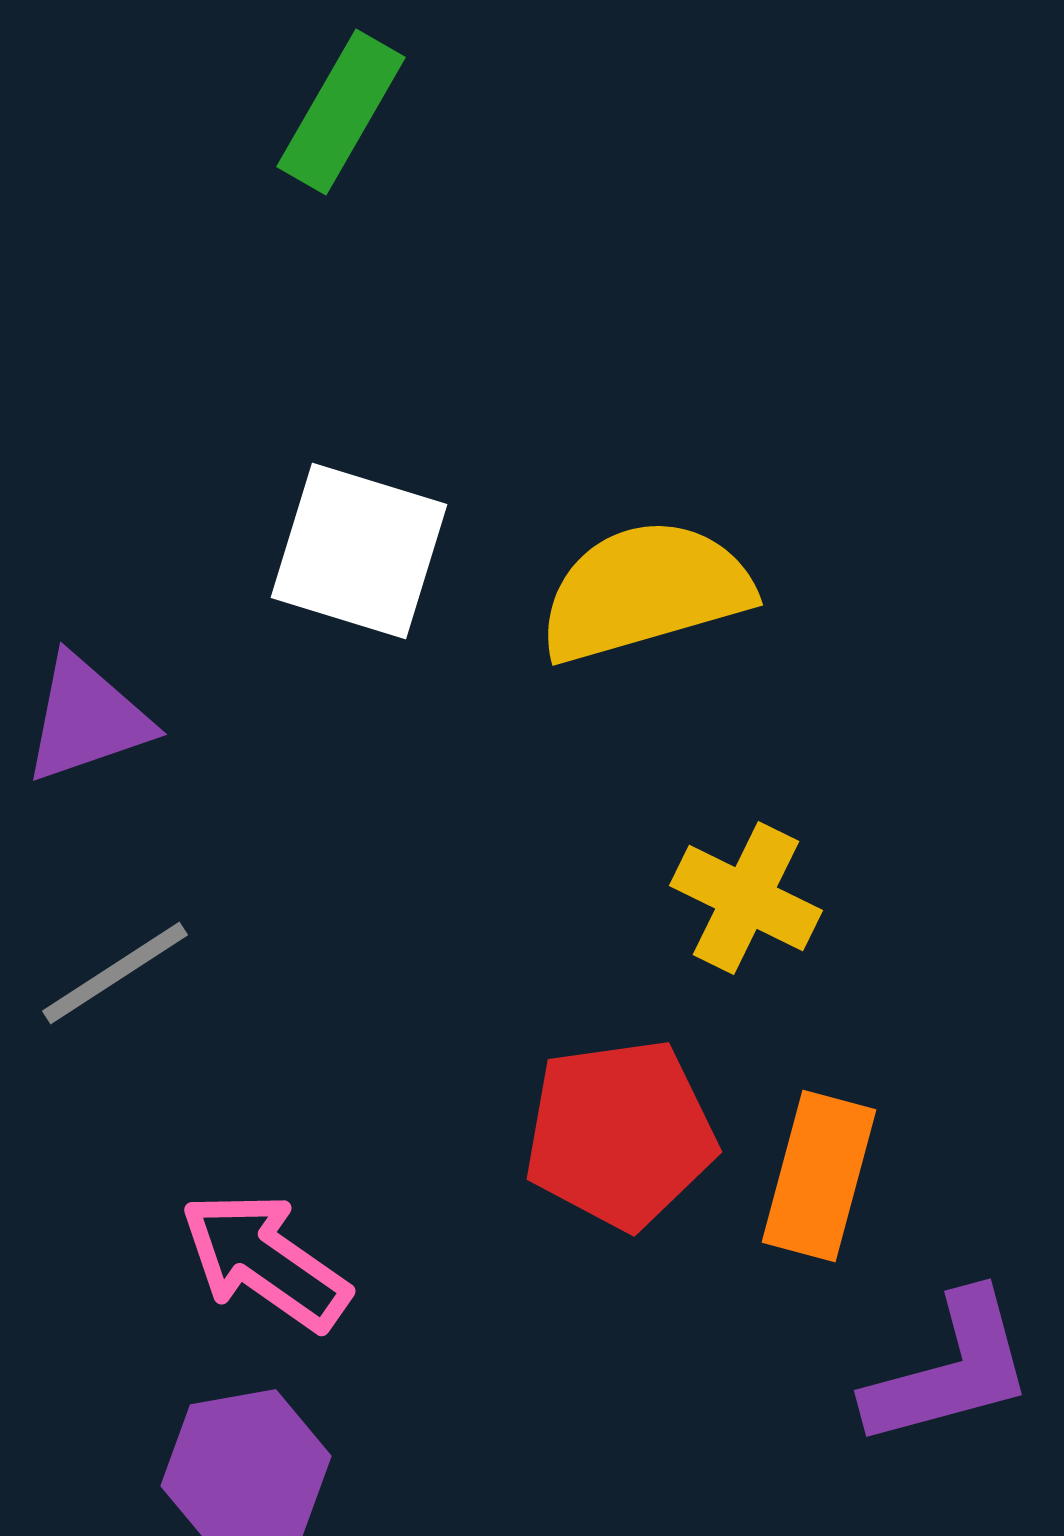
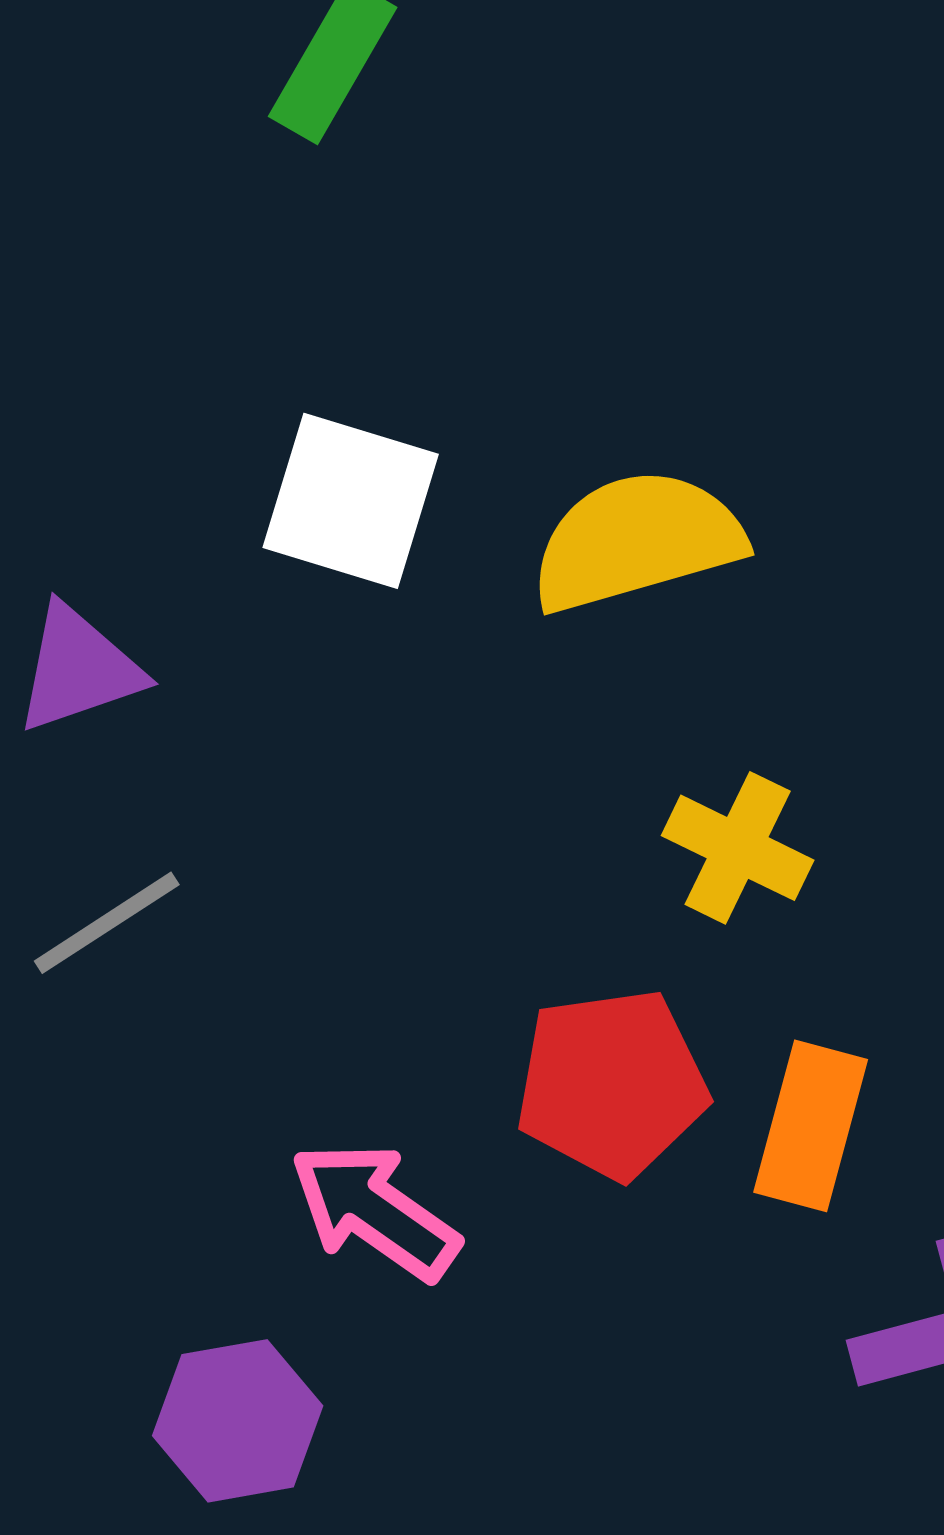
pink arrow: (265, 1261) -> (375, 1211), moved

